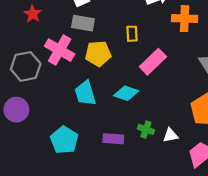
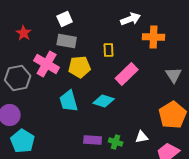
green cross: (146, 129) -> (116, 142), moved
cyan pentagon: (64, 140) -> (23, 141), moved

